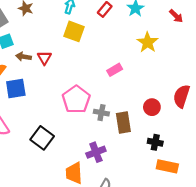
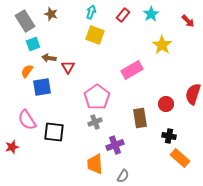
red triangle: (44, 58) -> (68, 67), moved
pink rectangle: (115, 70) -> (132, 70), size x1.5
gray cross: (101, 113) -> (95, 122), moved, turned -32
black square: (42, 138) -> (54, 132), moved, turned -30
orange rectangle: (167, 166) -> (180, 158), turned 30

